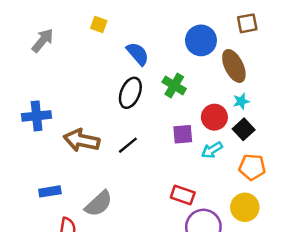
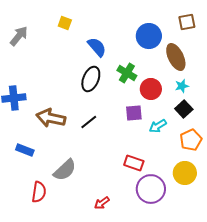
red circle: (214, 117) -> (151, 89), moved
orange pentagon: (252, 167) -> (191, 140), turned -30
blue rectangle: (50, 191) -> (25, 150), moved, turned 30

